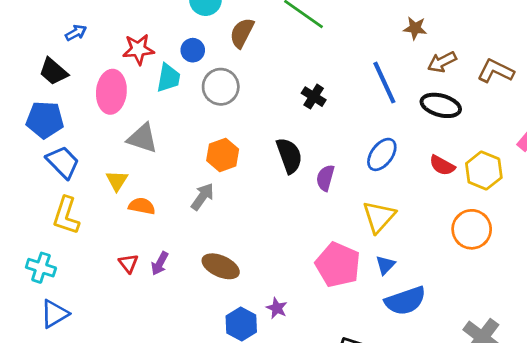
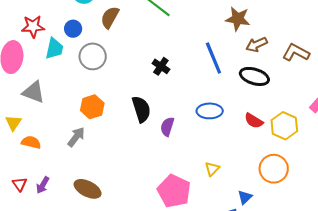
brown star: (415, 28) -> (238, 19), size x1.4
blue ellipse: (382, 154) -> (210, 111), turned 50
yellow triangle: (379, 217) -> (212, 169), moved, size x0.6
blue triangle: (385, 265) -> (245, 197), moved

